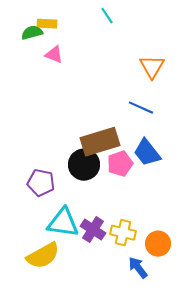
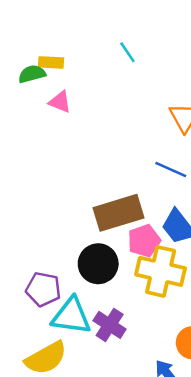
black circle: (84, 165) -> (98, 264), moved
purple pentagon: (41, 183) -> (43, 289), moved
yellow cross: (123, 233) -> (161, 271), moved, size x1.5

